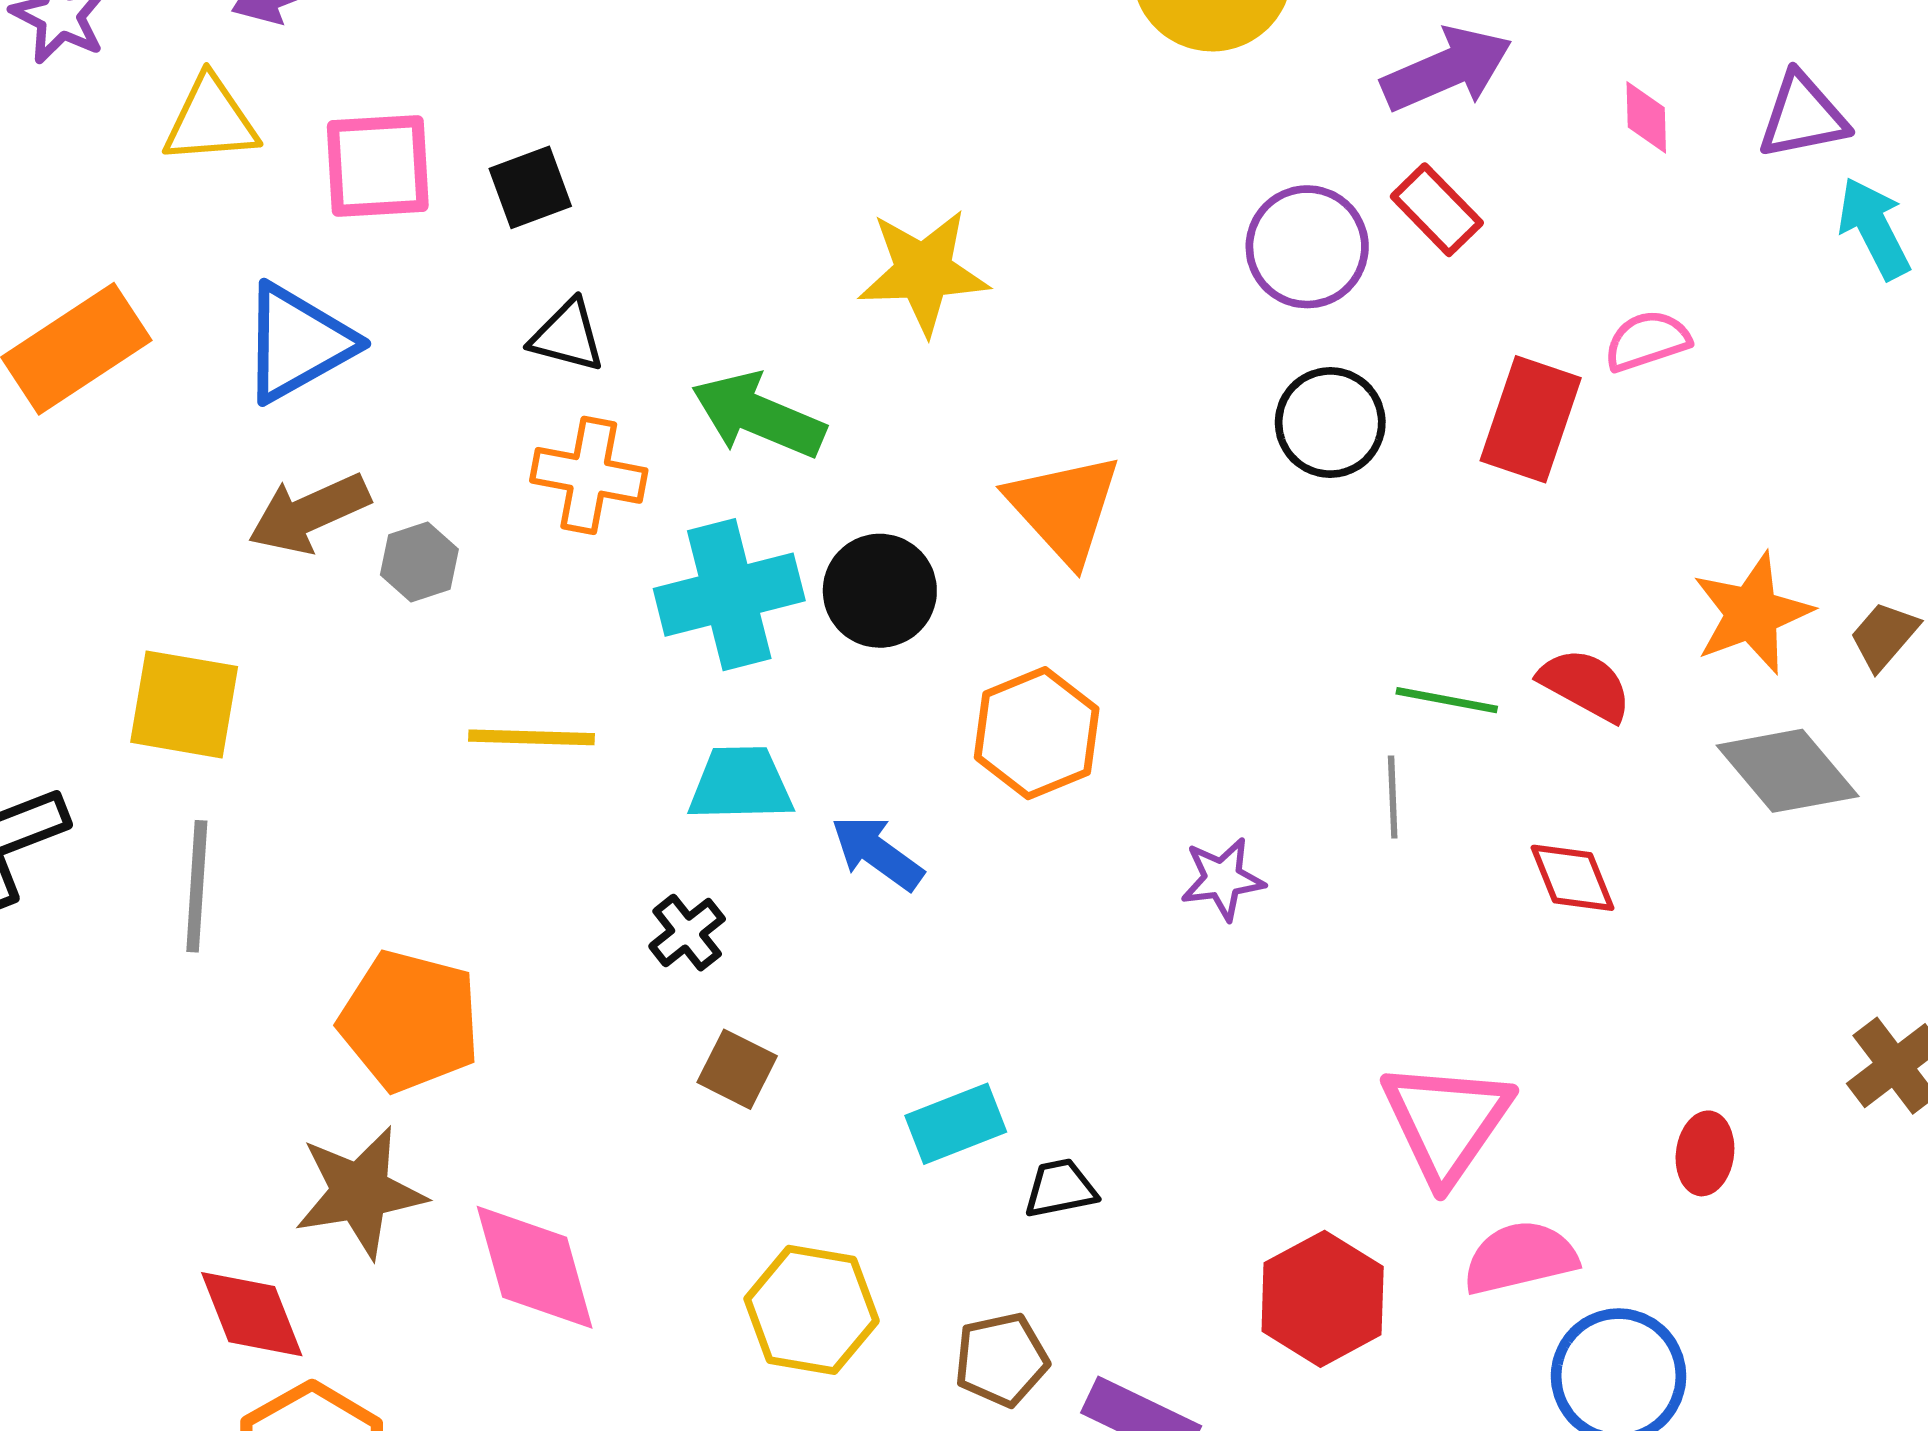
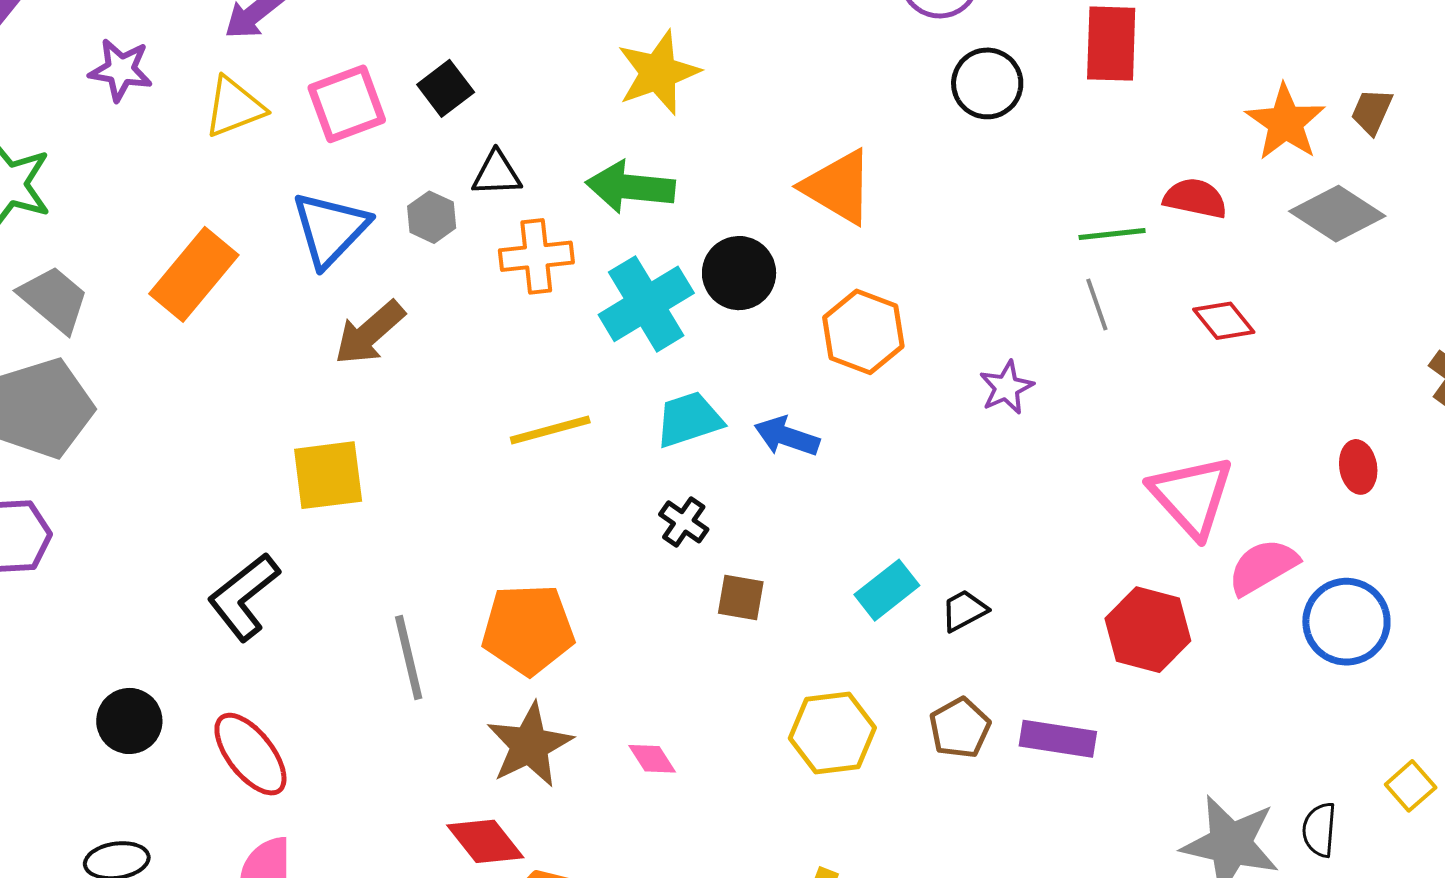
yellow star: (923, 272) -> (658, 73), moved
gray hexagon: (419, 562) -> (432, 217), moved
gray line: (197, 886) -> (409, 657), moved
pink diamond: (535, 1267) -> (652, 759), size x0.5

